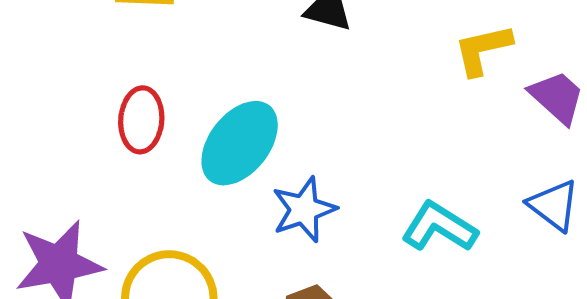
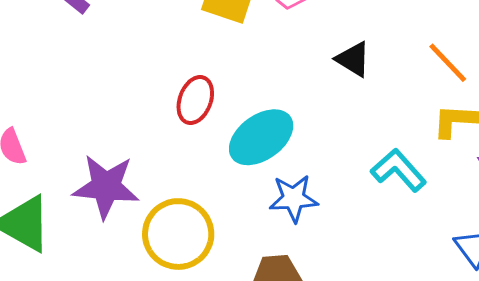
cyan L-shape: (439, 227) -> (399, 170), moved

